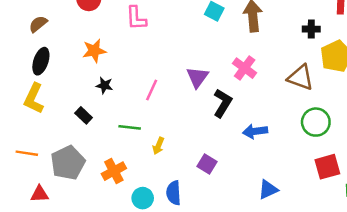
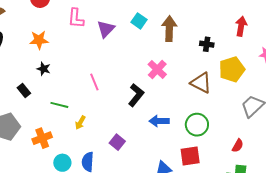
black cross: (311, 29) -> (207, 44), moved
purple triangle: (197, 77) -> (106, 29), moved
pink line: (152, 90) -> (94, 82), moved, turned -54
green circle: (316, 122) -> (197, 125), moved
red square: (327, 167) -> (190, 156), moved

